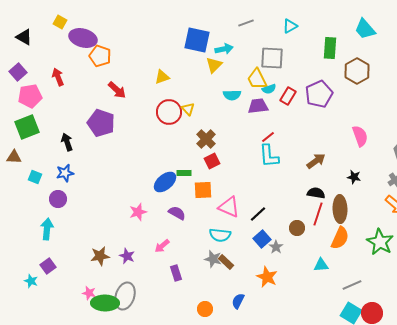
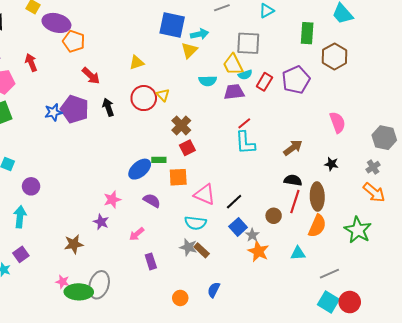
black arrow: (67, 142) -> (108, 107), moved
blue star: (65, 173) -> (53, 112), moved
purple star: (127, 256) -> (101, 222), moved
orange star: (267, 277) -> (258, 251), moved

